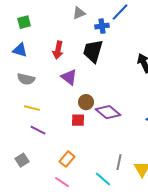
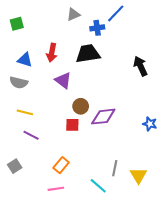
blue triangle: (20, 50) -> (25, 60), moved
black trapezoid: (93, 51) -> (88, 54), turned 65
purple diamond: (108, 112) -> (103, 117), turned -45
pink line: (62, 182) -> (56, 189), turned -42

